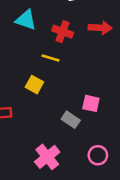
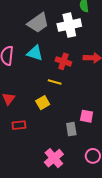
yellow square: (34, 85) -> (43, 103), turned 32
gray rectangle: (71, 120) -> (71, 129), turned 48

